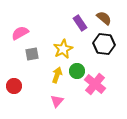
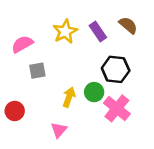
black hexagon: (104, 44) -> (116, 69), moved
yellow star: (63, 49) -> (65, 32), moved
pink triangle: (57, 101) -> (59, 130), moved

